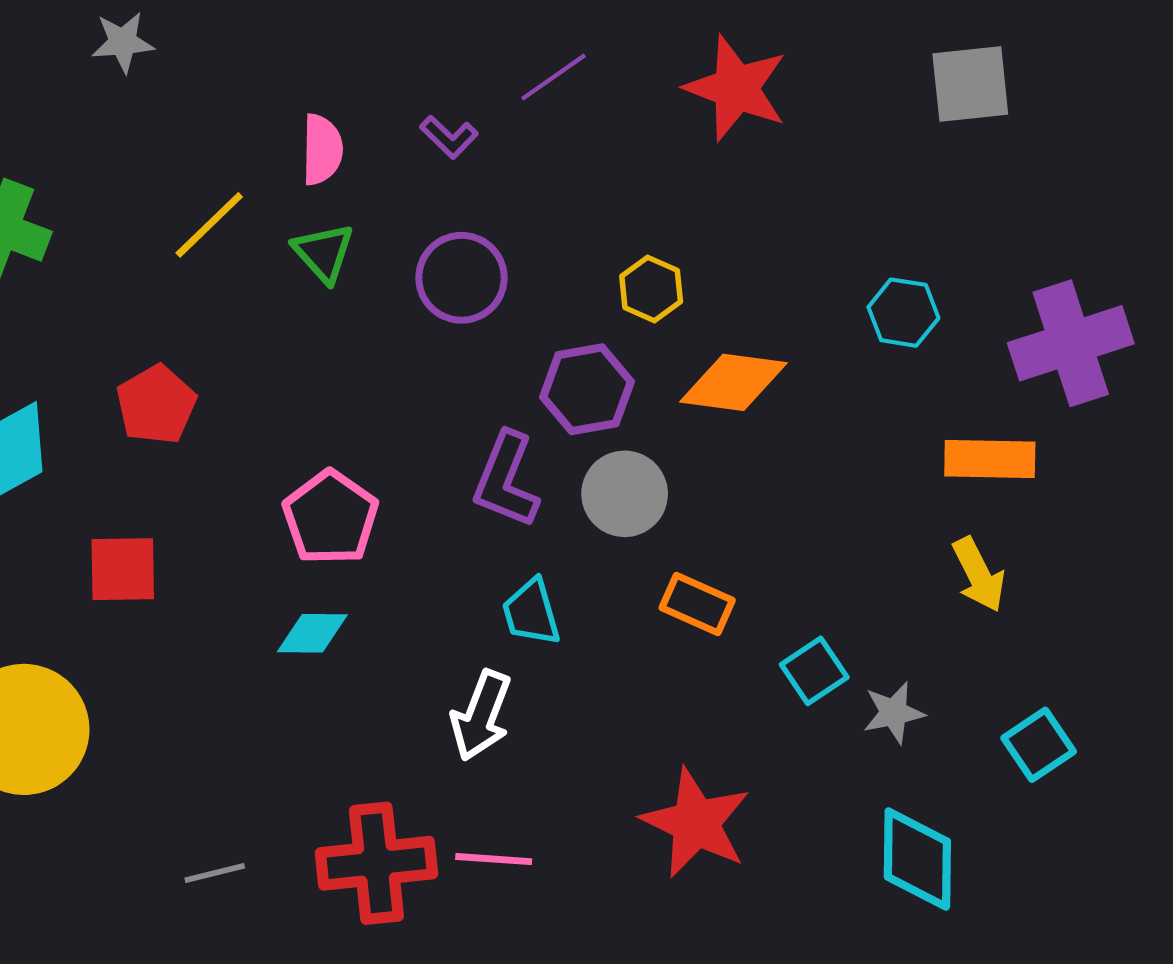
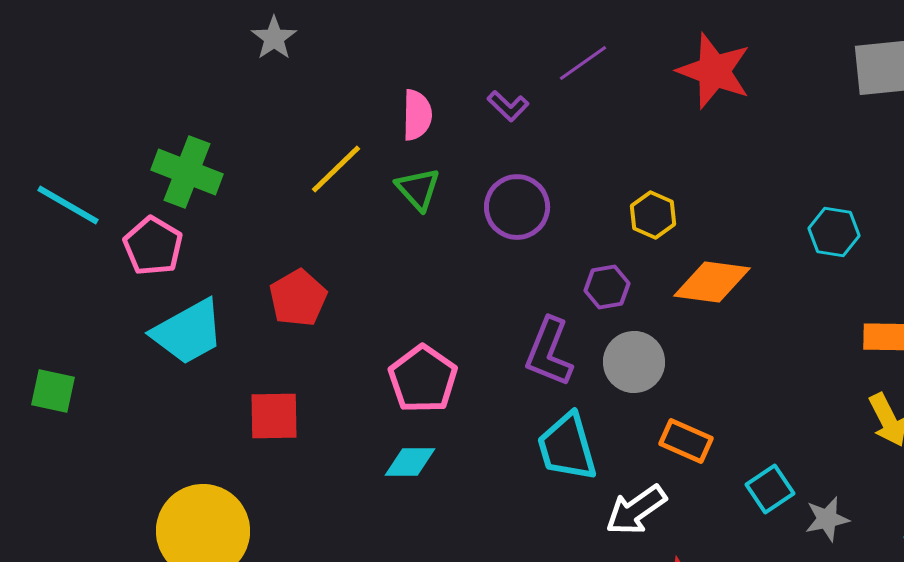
gray star: (123, 42) -> (274, 38), turned -30
purple hexagon: (587, 389) -> (607, 287), size x0.7
cyan trapezoid: (531, 612) -> (567, 447), size x1.4
white arrow: (481, 715) -> (636, 510), moved, turned 34

